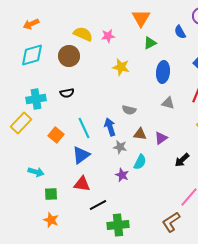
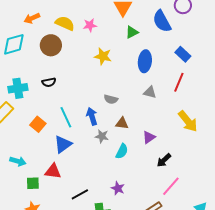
orange arrow: (31, 24) -> (32, 18), moved
blue semicircle: (180, 32) -> (162, 21), size x1.6
purple triangle: (161, 138) -> (149, 137), moved
black arrow: (182, 160) -> (164, 160), moved
purple star: (122, 175) -> (118, 188), moved
red triangle: (82, 184) -> (53, 171), moved

